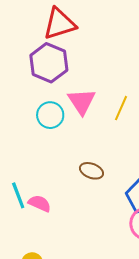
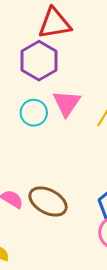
brown ellipse: (91, 171) -> (48, 202), moved, size x1.6

